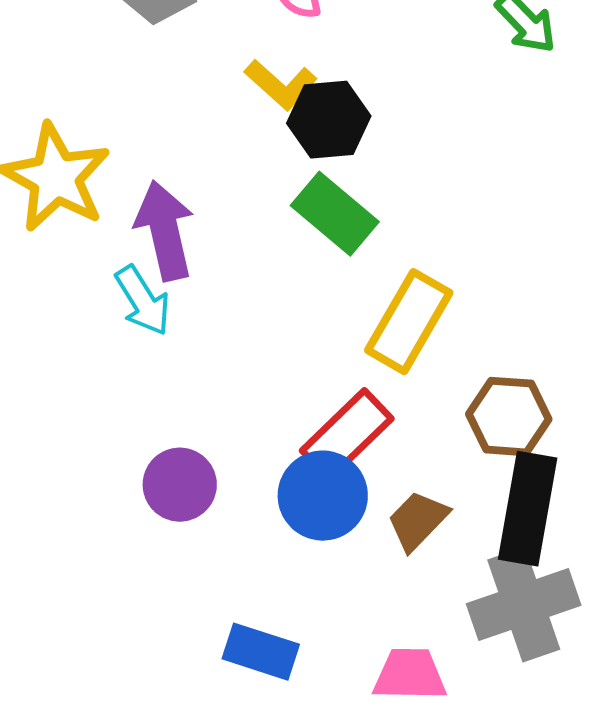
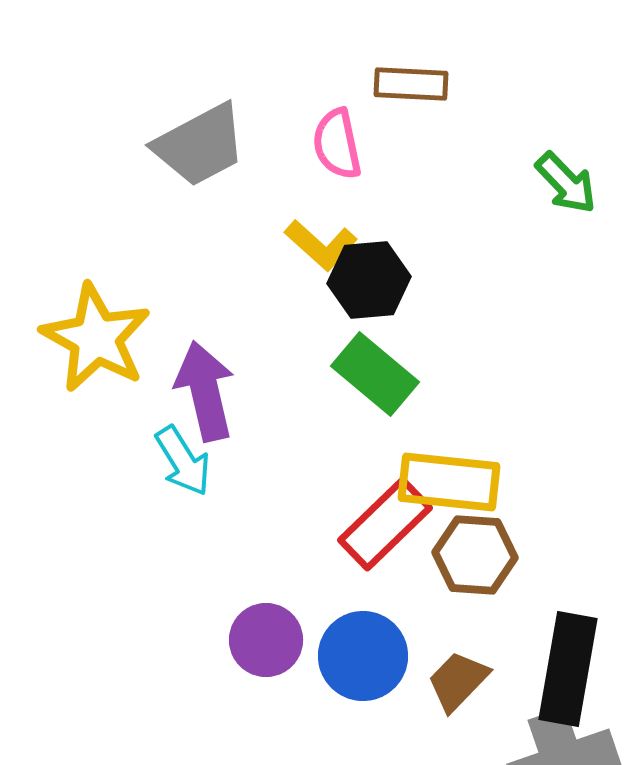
yellow rectangle: (409, 322) -> (449, 482), turned 66
brown hexagon: (509, 417) -> (475, 555), moved
red rectangle: (347, 435) -> (385, 524), moved
purple circle: (180, 485) -> (266, 640), moved

